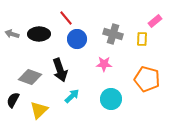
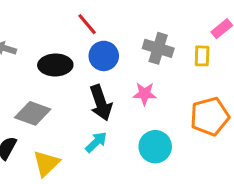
black ellipse: (39, 34) -> (55, 65), moved
black arrow: (60, 70) -> (101, 103), moved
orange pentagon: (147, 79) -> (210, 116), turned -30

